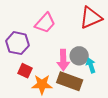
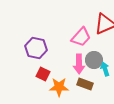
pink trapezoid: (45, 23) -> (81, 37), moved
brown rectangle: (70, 81) -> (85, 84), size x0.7

